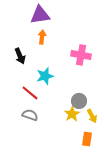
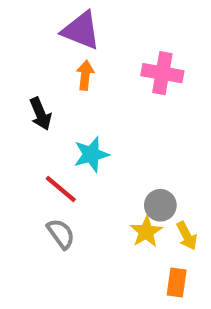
purple triangle: (40, 15) -> (81, 30), turned 30
pink cross: (81, 55) -> (162, 73), moved
gray semicircle: (30, 115) -> (61, 234), turned 35

